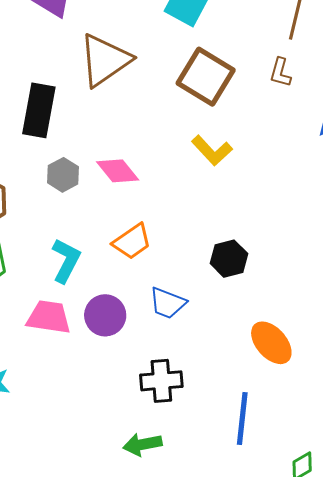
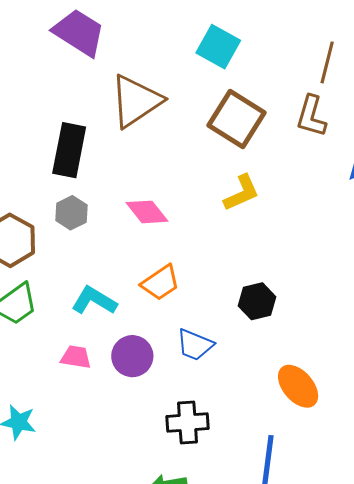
brown L-shape: (280, 72) -> (311, 116), size x1.4
yellow L-shape: (212, 151) -> (242, 193), turned -72
gray hexagon: (63, 175) -> (71, 213), moved
cyan L-shape: (66, 261) -> (94, 301), turned -87
pink trapezoid: (49, 317) -> (76, 357), size x0.7

